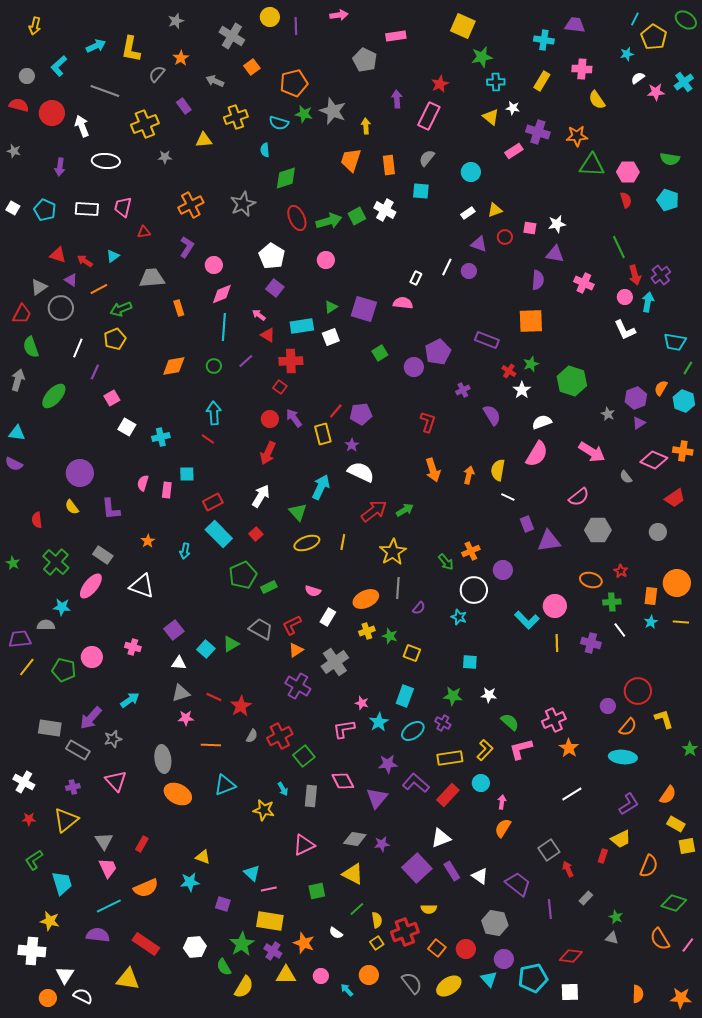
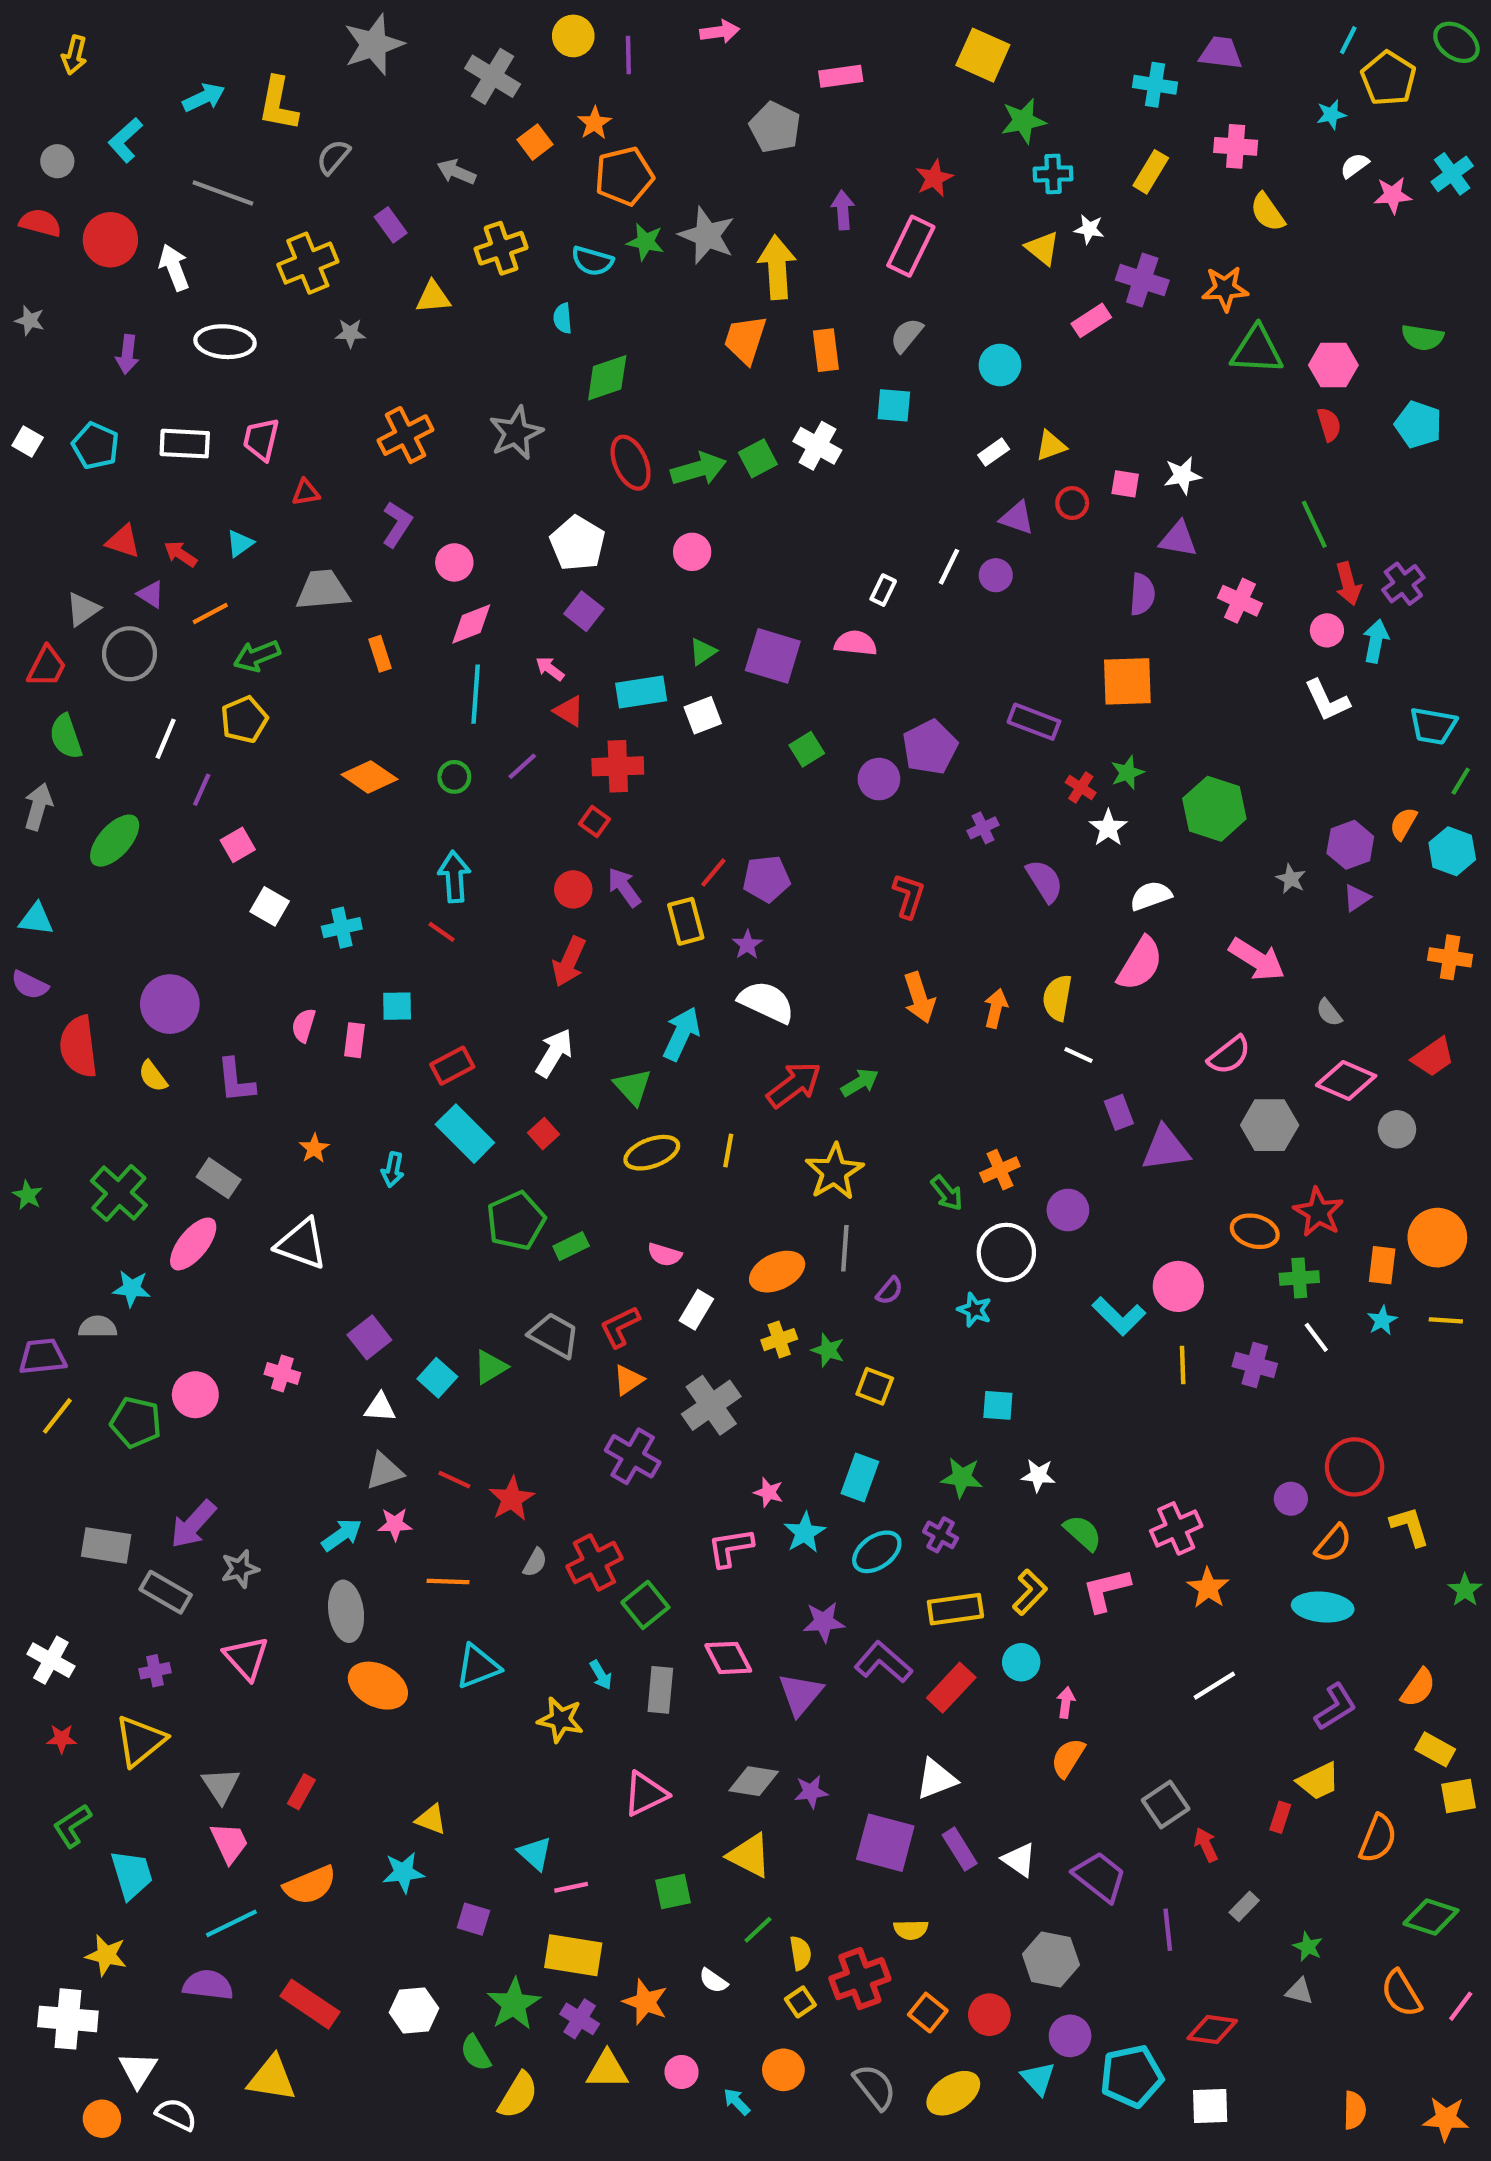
gray star: (176, 21) -> (374, 44), size x1.8
orange star: (181, 58) -> (594, 123), moved
yellow arrow: (366, 126) -> (777, 267), size x1.8
orange diamond: (174, 366) -> (369, 777), turned 45
pink diamond: (654, 460) -> (1346, 1080), moved
red semicircle: (37, 520) -> (79, 1047), moved, size x1.8
red star: (621, 571) -> (1318, 1212), size x1.6
cyan arrow: (130, 700) -> (342, 1535), moved
purple square: (417, 868) -> (885, 1843), turned -32

